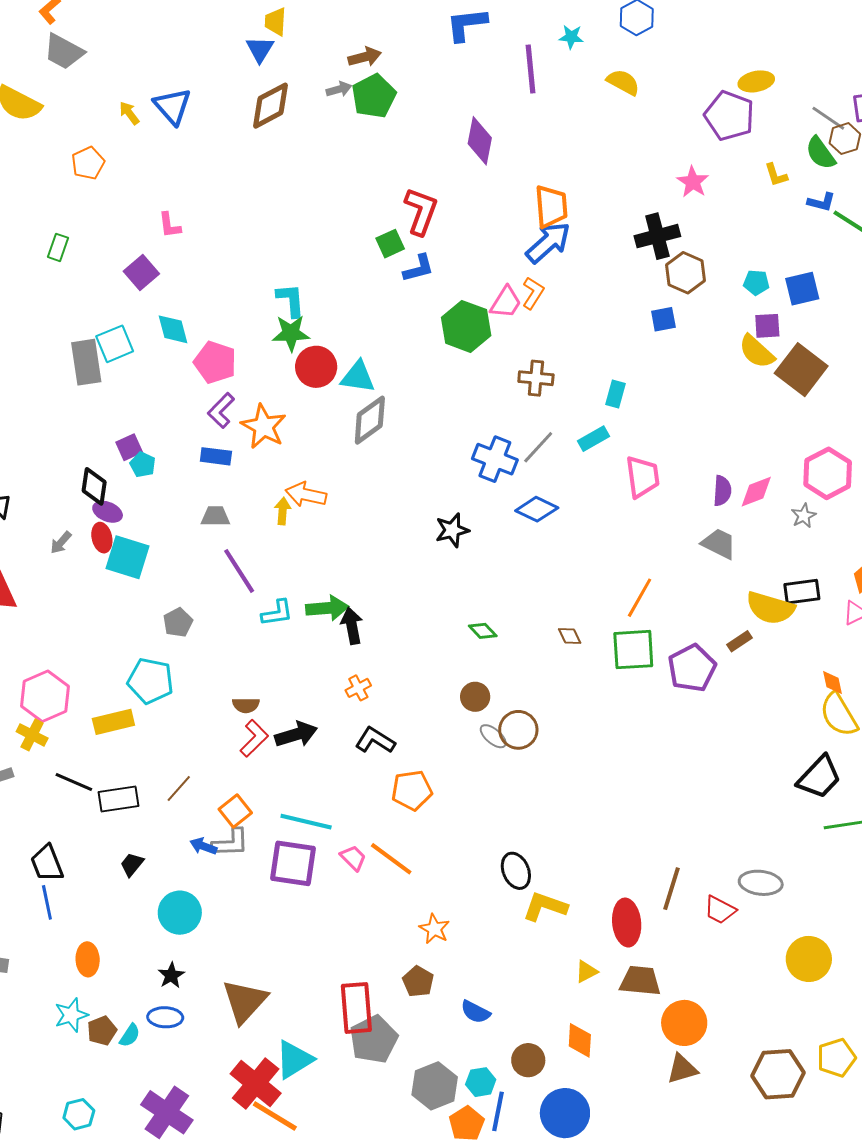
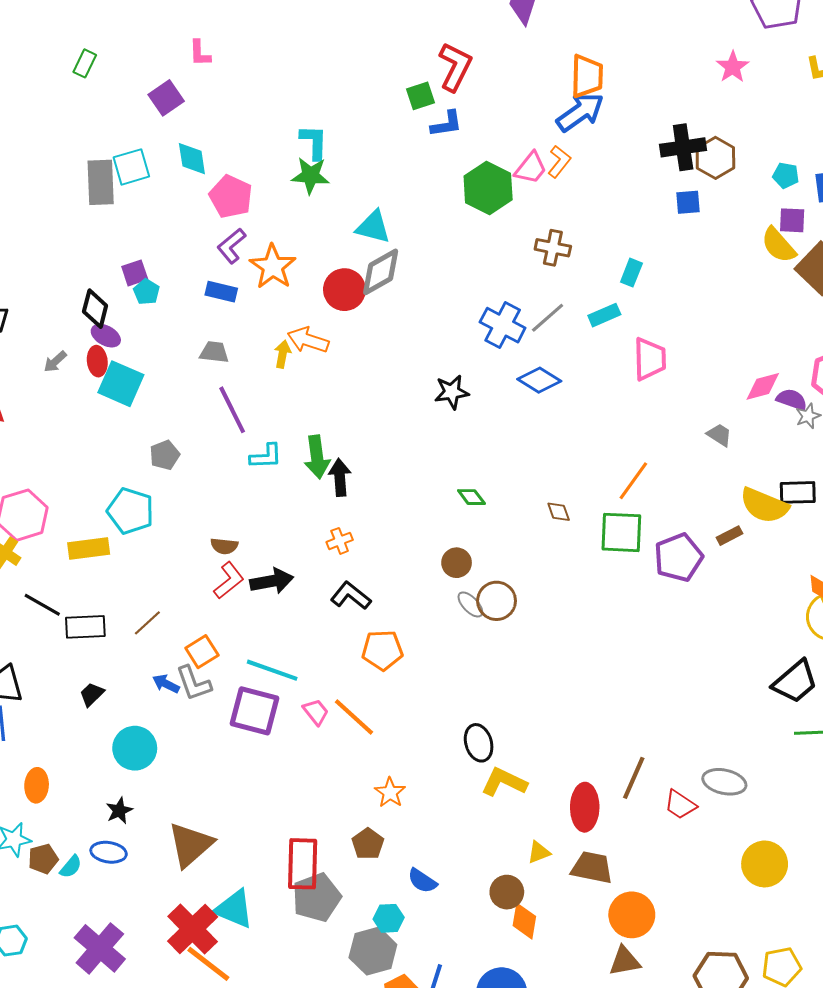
black cross: (657, 236) -> (683, 147), moved
red circle: (316, 367) -> (344, 290), moved
purple semicircle: (722, 491) -> (792, 399), moved, turned -80
gray trapezoid: (719, 544) -> (719, 435), size x0.7
green arrow: (327, 608) -> (317, 457), turned 81
gray L-shape: (230, 843) -> (194, 683), turned 66
cyan triangle: (294, 1059) -> (234, 909), turned 48
brown circle: (528, 1060) -> (507, 892), moved
cyan hexagon: (481, 1082) -> (389, 918), moved

